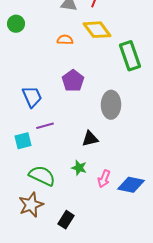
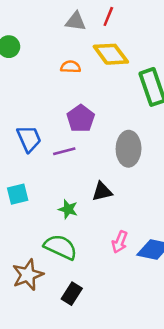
purple line: (45, 126) -> (64, 151), moved
green star: (79, 168) -> (68, 209), moved
green semicircle: (42, 176) -> (60, 247), moved

